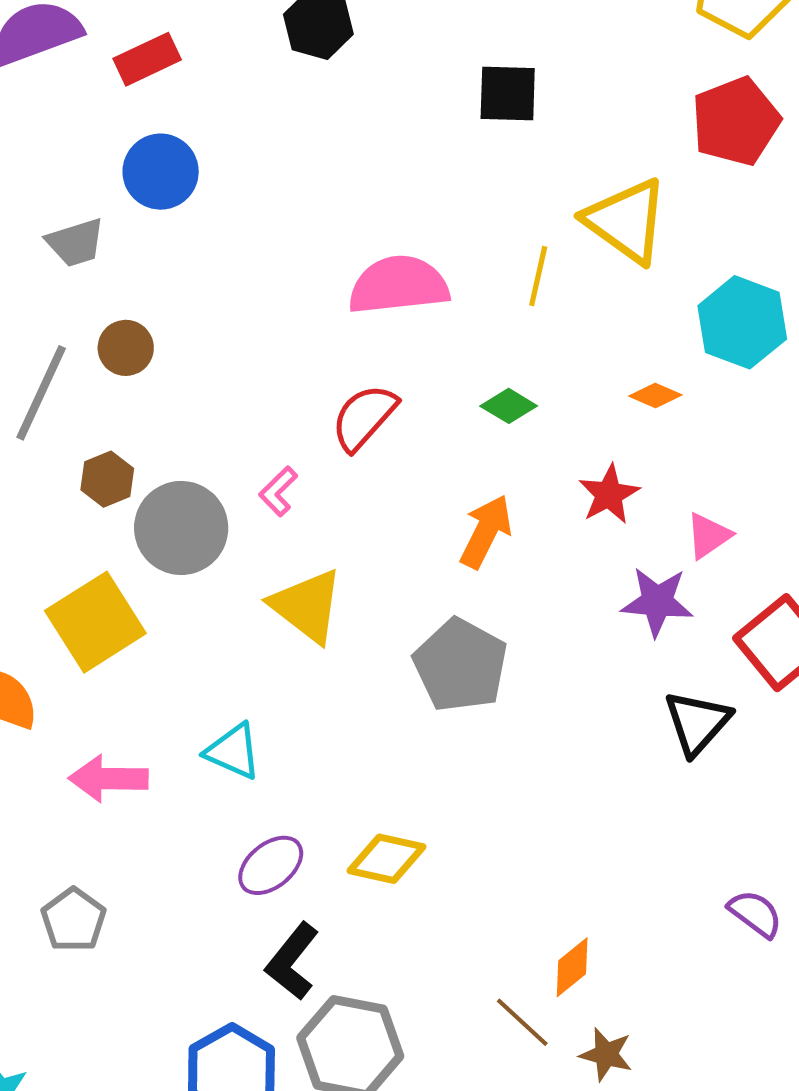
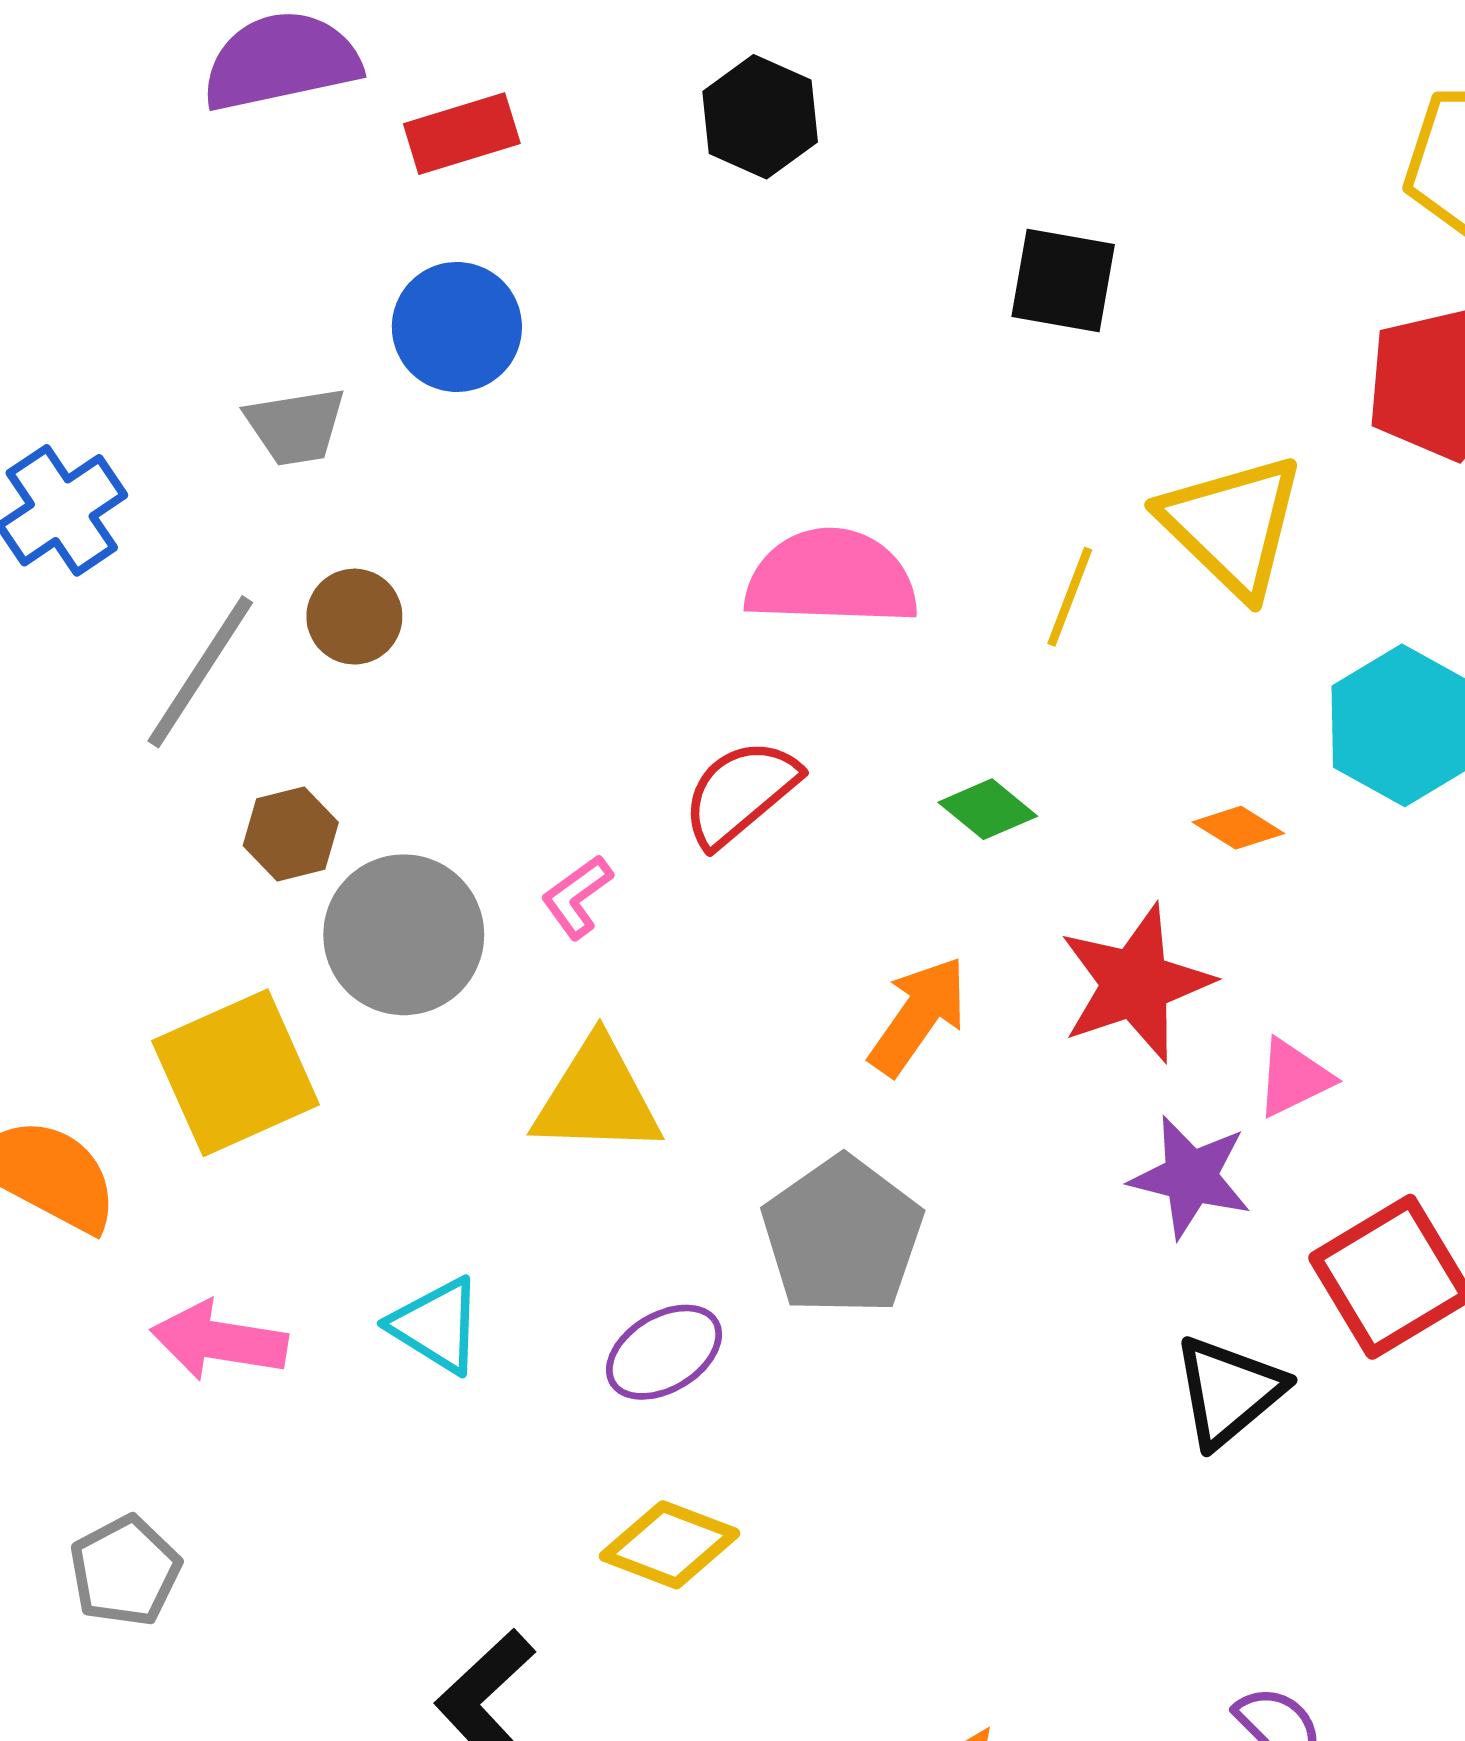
red star: (609, 494) -> (1135, 983), size x1.5
yellow triangle: (307, 606) -> (597, 1098), turned -44
purple ellipse: (271, 865) -> (664, 1352), moved

